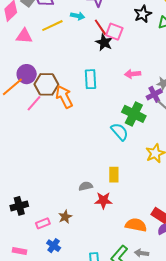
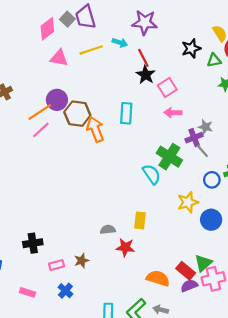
pink square: (114, 32) -> (167, 88), moved, turned 30
pink line: (34, 103) -> (41, 130), moved

